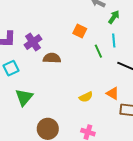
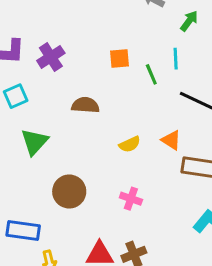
green arrow: (114, 17) -> (189, 21), moved
orange square: (80, 31) -> (120, 58), moved, turned -32
brown semicircle: (52, 58) -> (85, 105), moved

